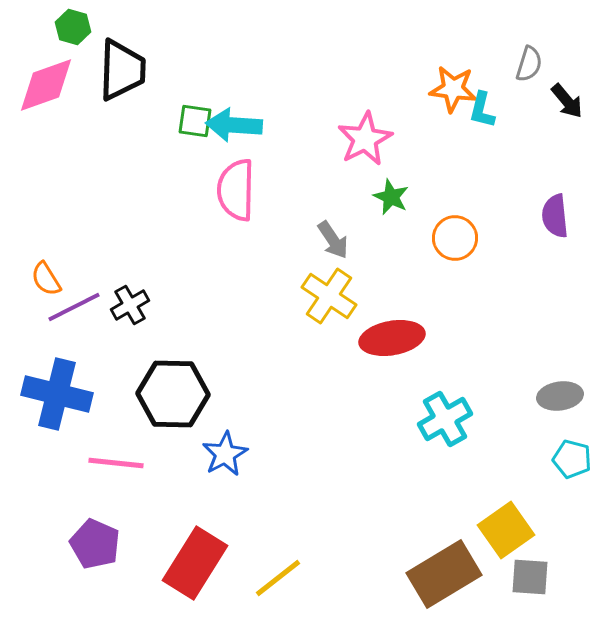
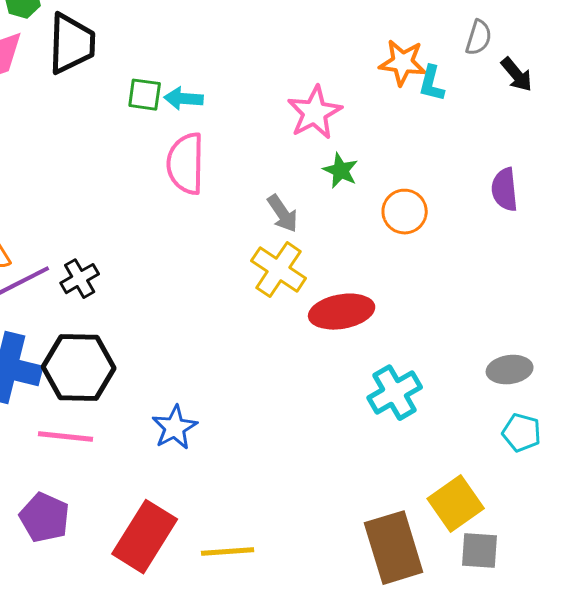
cyan arrow: (234, 125) -> (184, 99), size x0.7
black hexagon: (173, 394) -> (79, 368), moved
brown rectangle: (444, 574) -> (394, 548), turned -76
yellow line: (278, 578) -> (228, 552), turned 34

